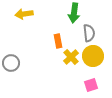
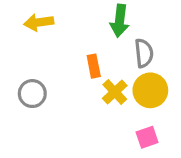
gray circle: (11, 63) -> (32, 94), moved

